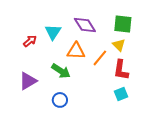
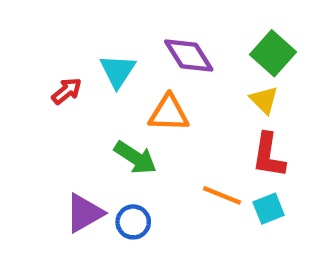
green square: (123, 24) -> (273, 53), turned 36
orange line: (100, 58) -> (222, 195), moved, turned 72
purple triangle: (28, 81) -> (84, 213), moved

